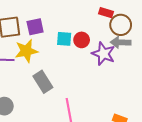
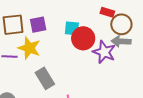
cyan square: (64, 39) -> (72, 28), moved
red circle: (82, 40) -> (83, 38), size x1.5
yellow star: (26, 51) -> (29, 48), turned 30

